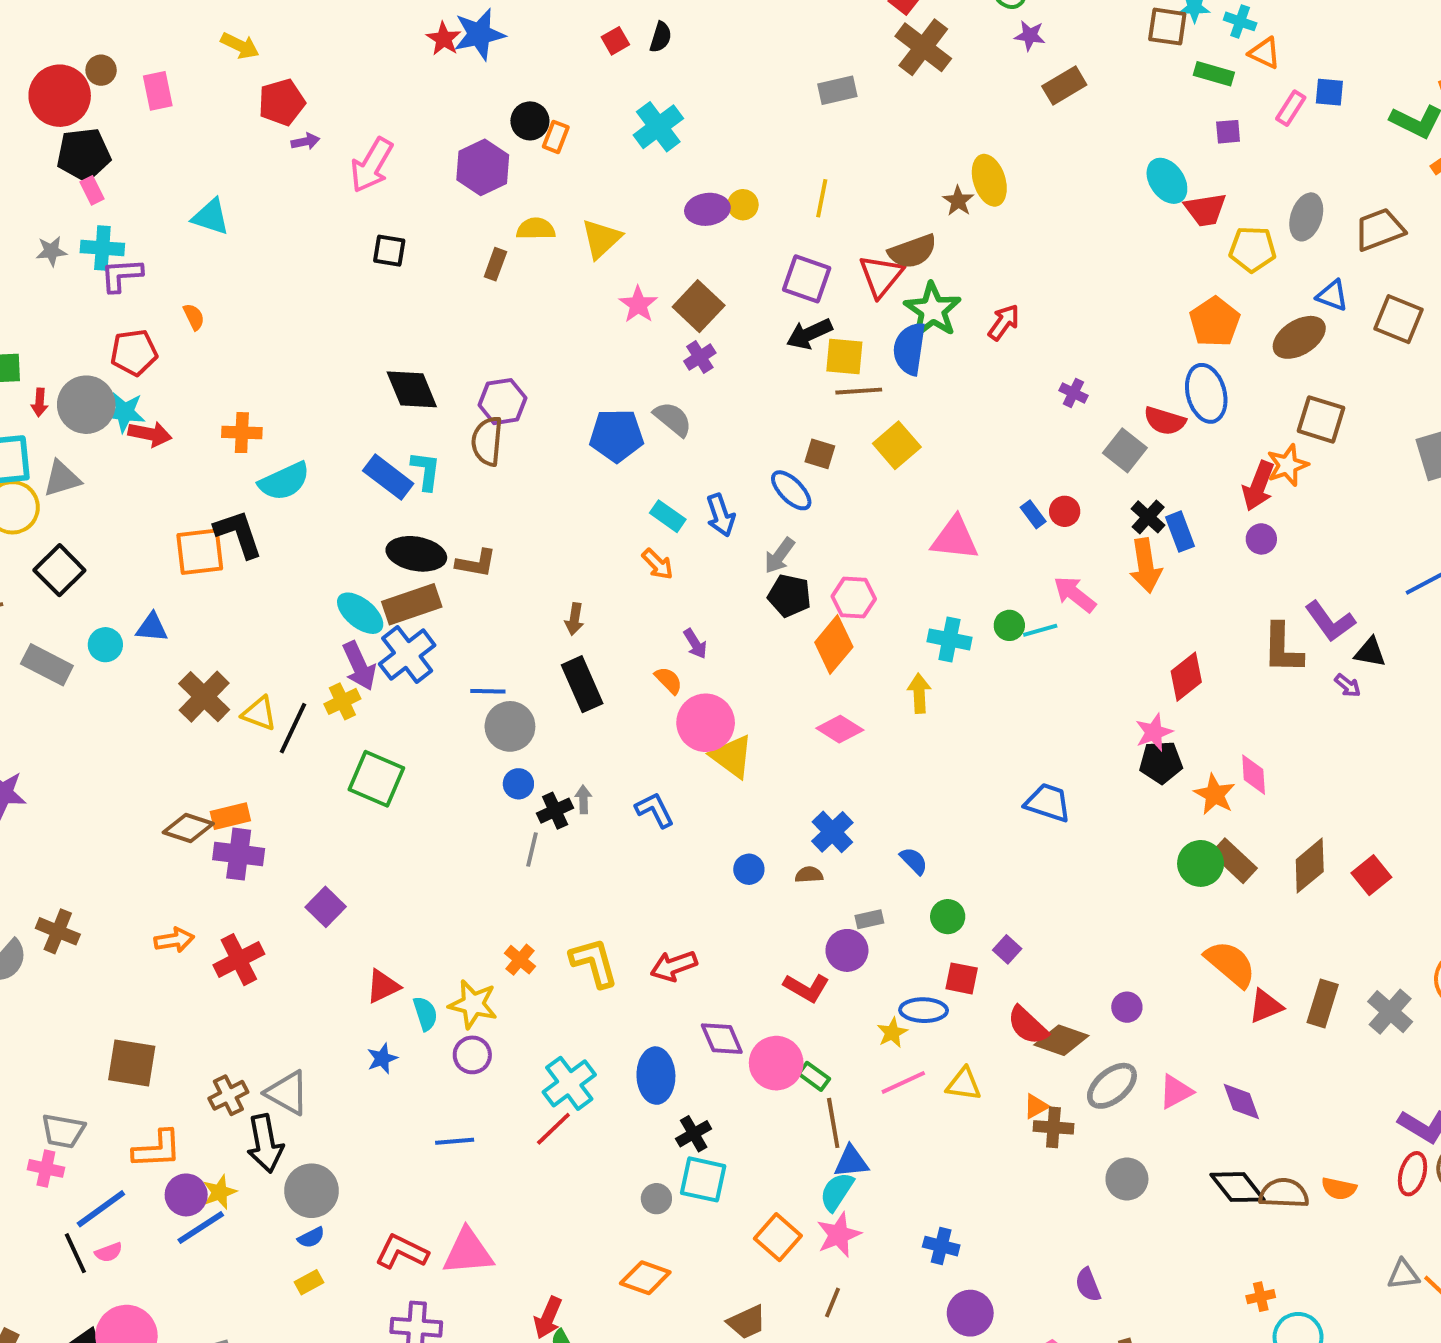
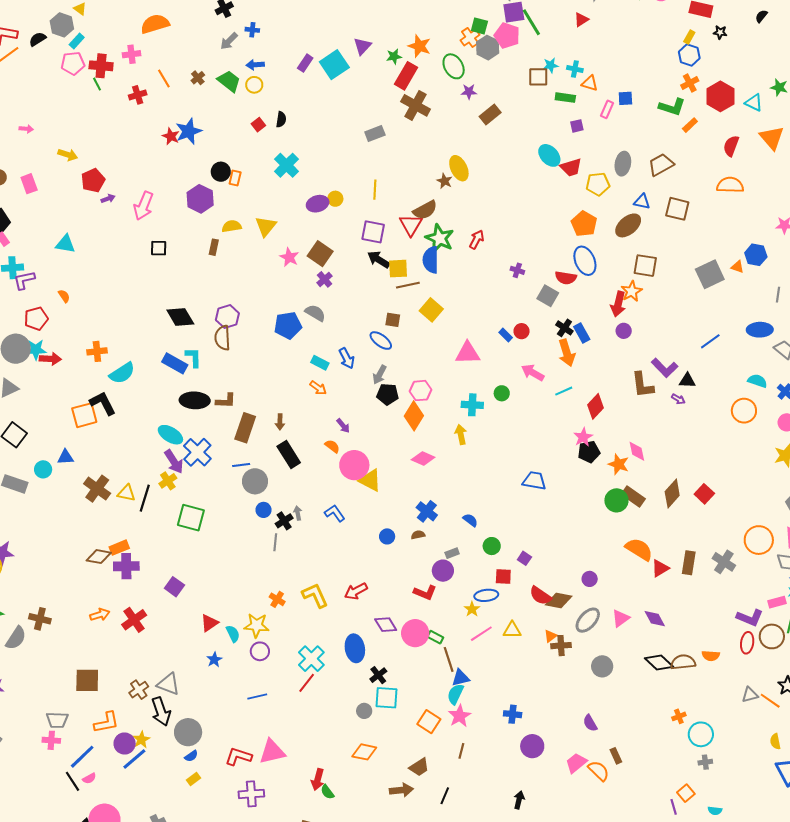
black arrow: (809, 334) -> (379, 260), turned 65
brown rectangle: (412, 604) -> (245, 428), moved, turned -44
cyan line: (1040, 630) -> (564, 391), moved

